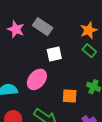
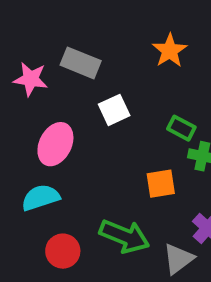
green rectangle: (89, 51) -> (181, 128), moved
pink ellipse: (37, 79) -> (55, 144), moved

